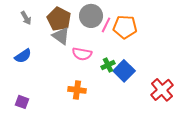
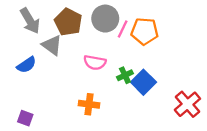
gray arrow: (26, 18) -> (30, 21), size x1.6
gray triangle: (61, 36) -> (52, 45), moved

